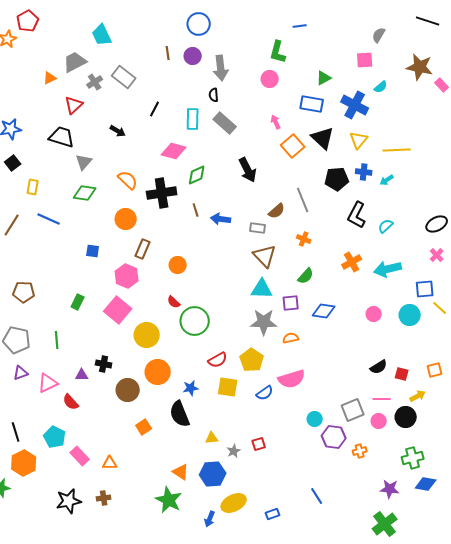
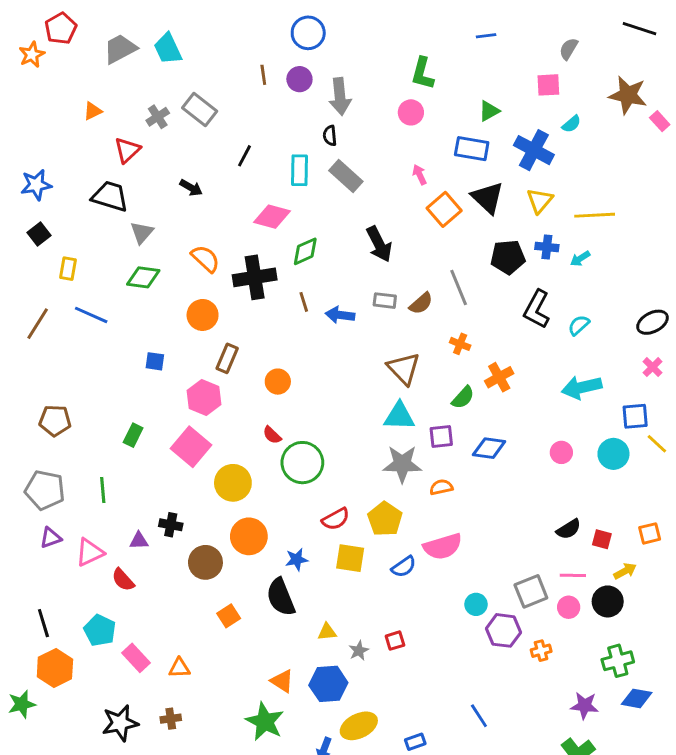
blue line: (300, 26) -> (486, 36), moved
gray trapezoid: (75, 62) -> (120, 49), moved
gray rectangle: (258, 228) -> (385, 301), moved
orange cross: (352, 262) -> (499, 377), moved

